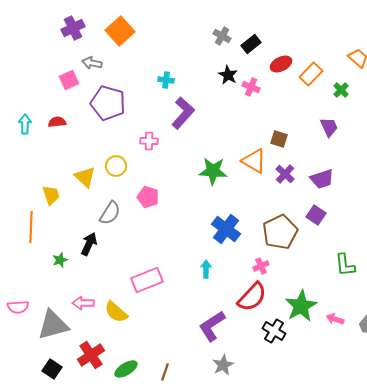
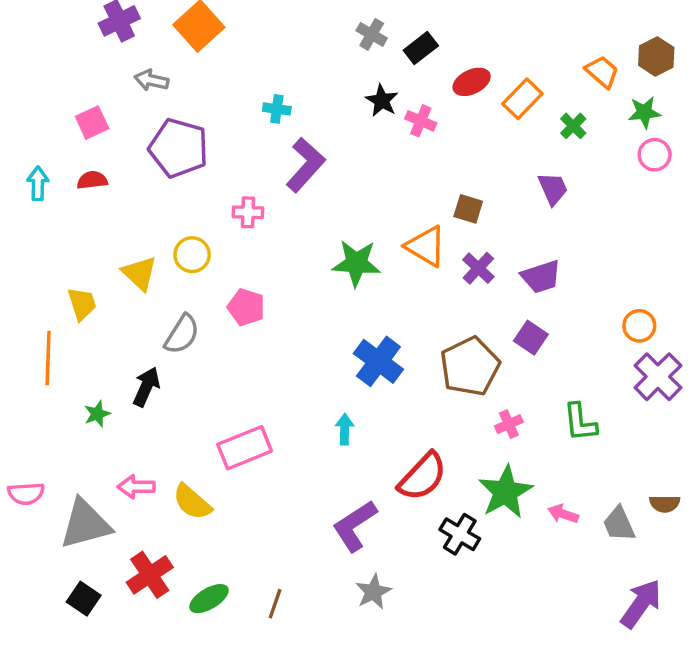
pink square: (69, 80) -> (92, 123), moved
pink cross: (261, 266) -> (509, 424), moved

